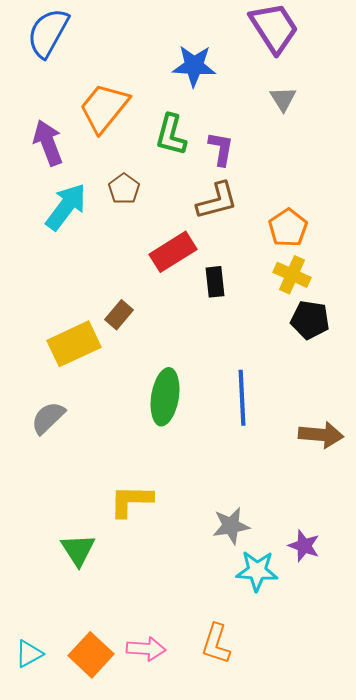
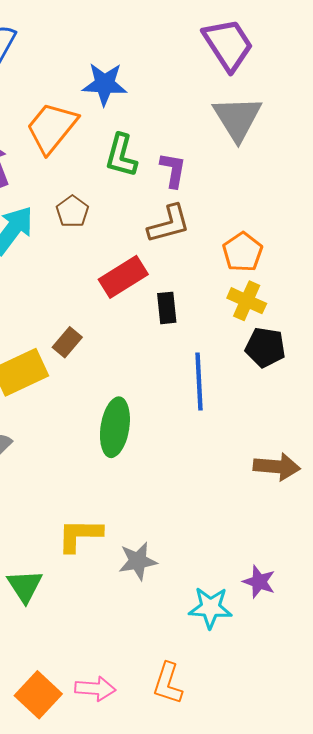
blue star: (194, 66) -> (105, 84), moved
gray triangle: (283, 99) -> (237, 118), size x1.8
blue line: (242, 398) -> (199, 382), moved
gray star: (231, 526) -> (138, 561), moved

